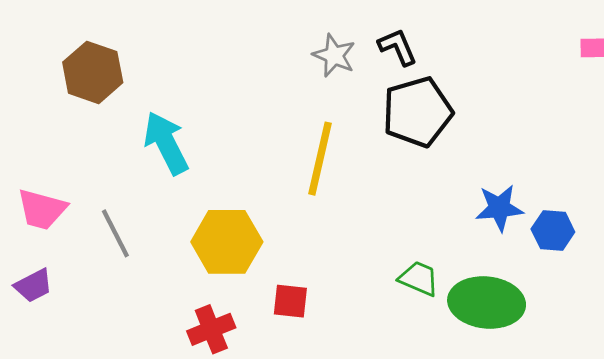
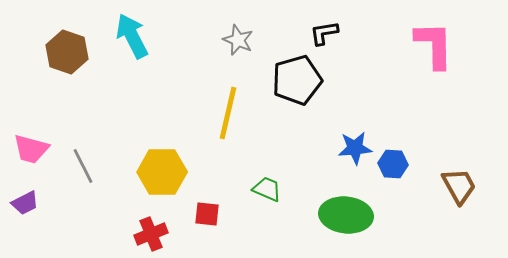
black L-shape: (398, 47) -> (324, 33), moved, turned -76
cyan arrow: (166, 143) -> (132, 36), moved
green trapezoid: (419, 279) -> (267, 189), moved

